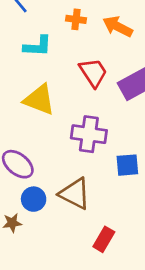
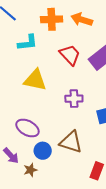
orange cross: (76, 19) -> (52, 19), size x1.5
purple cross: (89, 134) -> (74, 99), size x0.7

